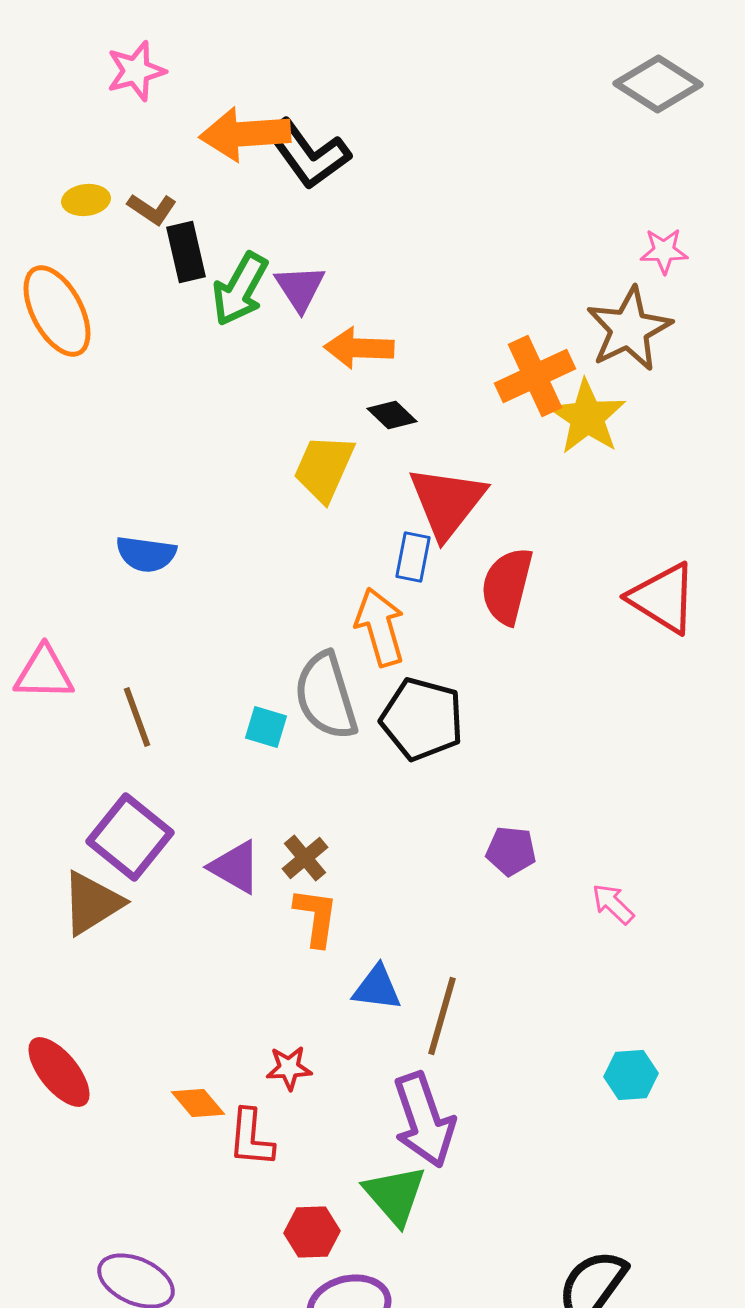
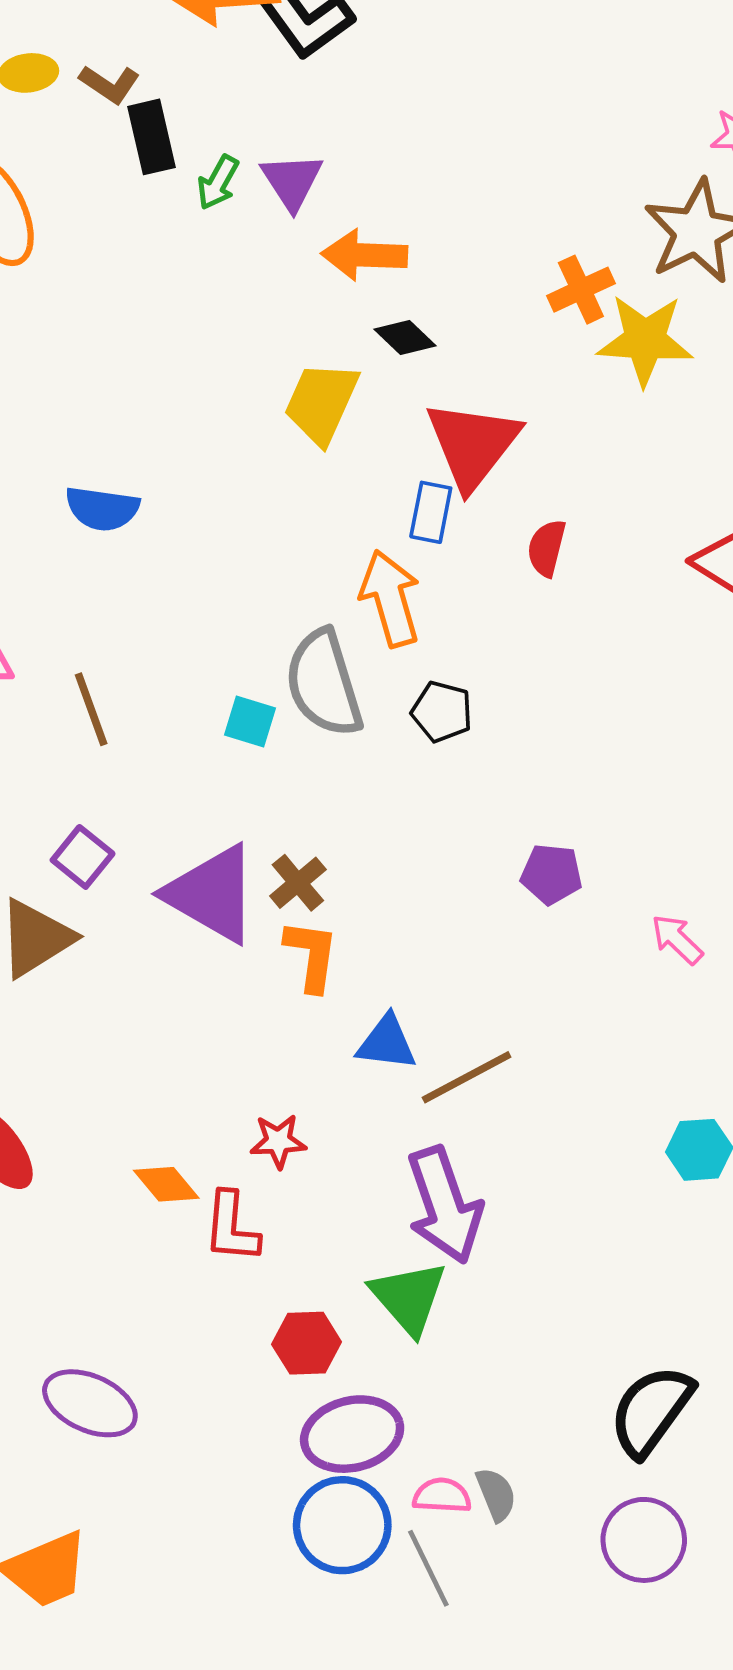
green arrow: (240, 289) -> (218, 182), size x0.6
orange cross: (535, 376) -> (581, 290), size x0.7
yellow star: (587, 417) -> (645, 340), turned -30
red semicircle: (507, 586) -> (547, 548), size x0.6
black pentagon: (422, 719) -> (442, 712), size x0.6
purple square: (130, 837) -> (83, 857), size x0.6
purple triangle: (235, 867) -> (212, 894), size x1.5
brown line: (442, 1016) -> (467, 1077), turned 46

